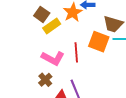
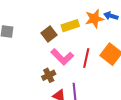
brown square: (42, 14) -> (49, 34), moved

